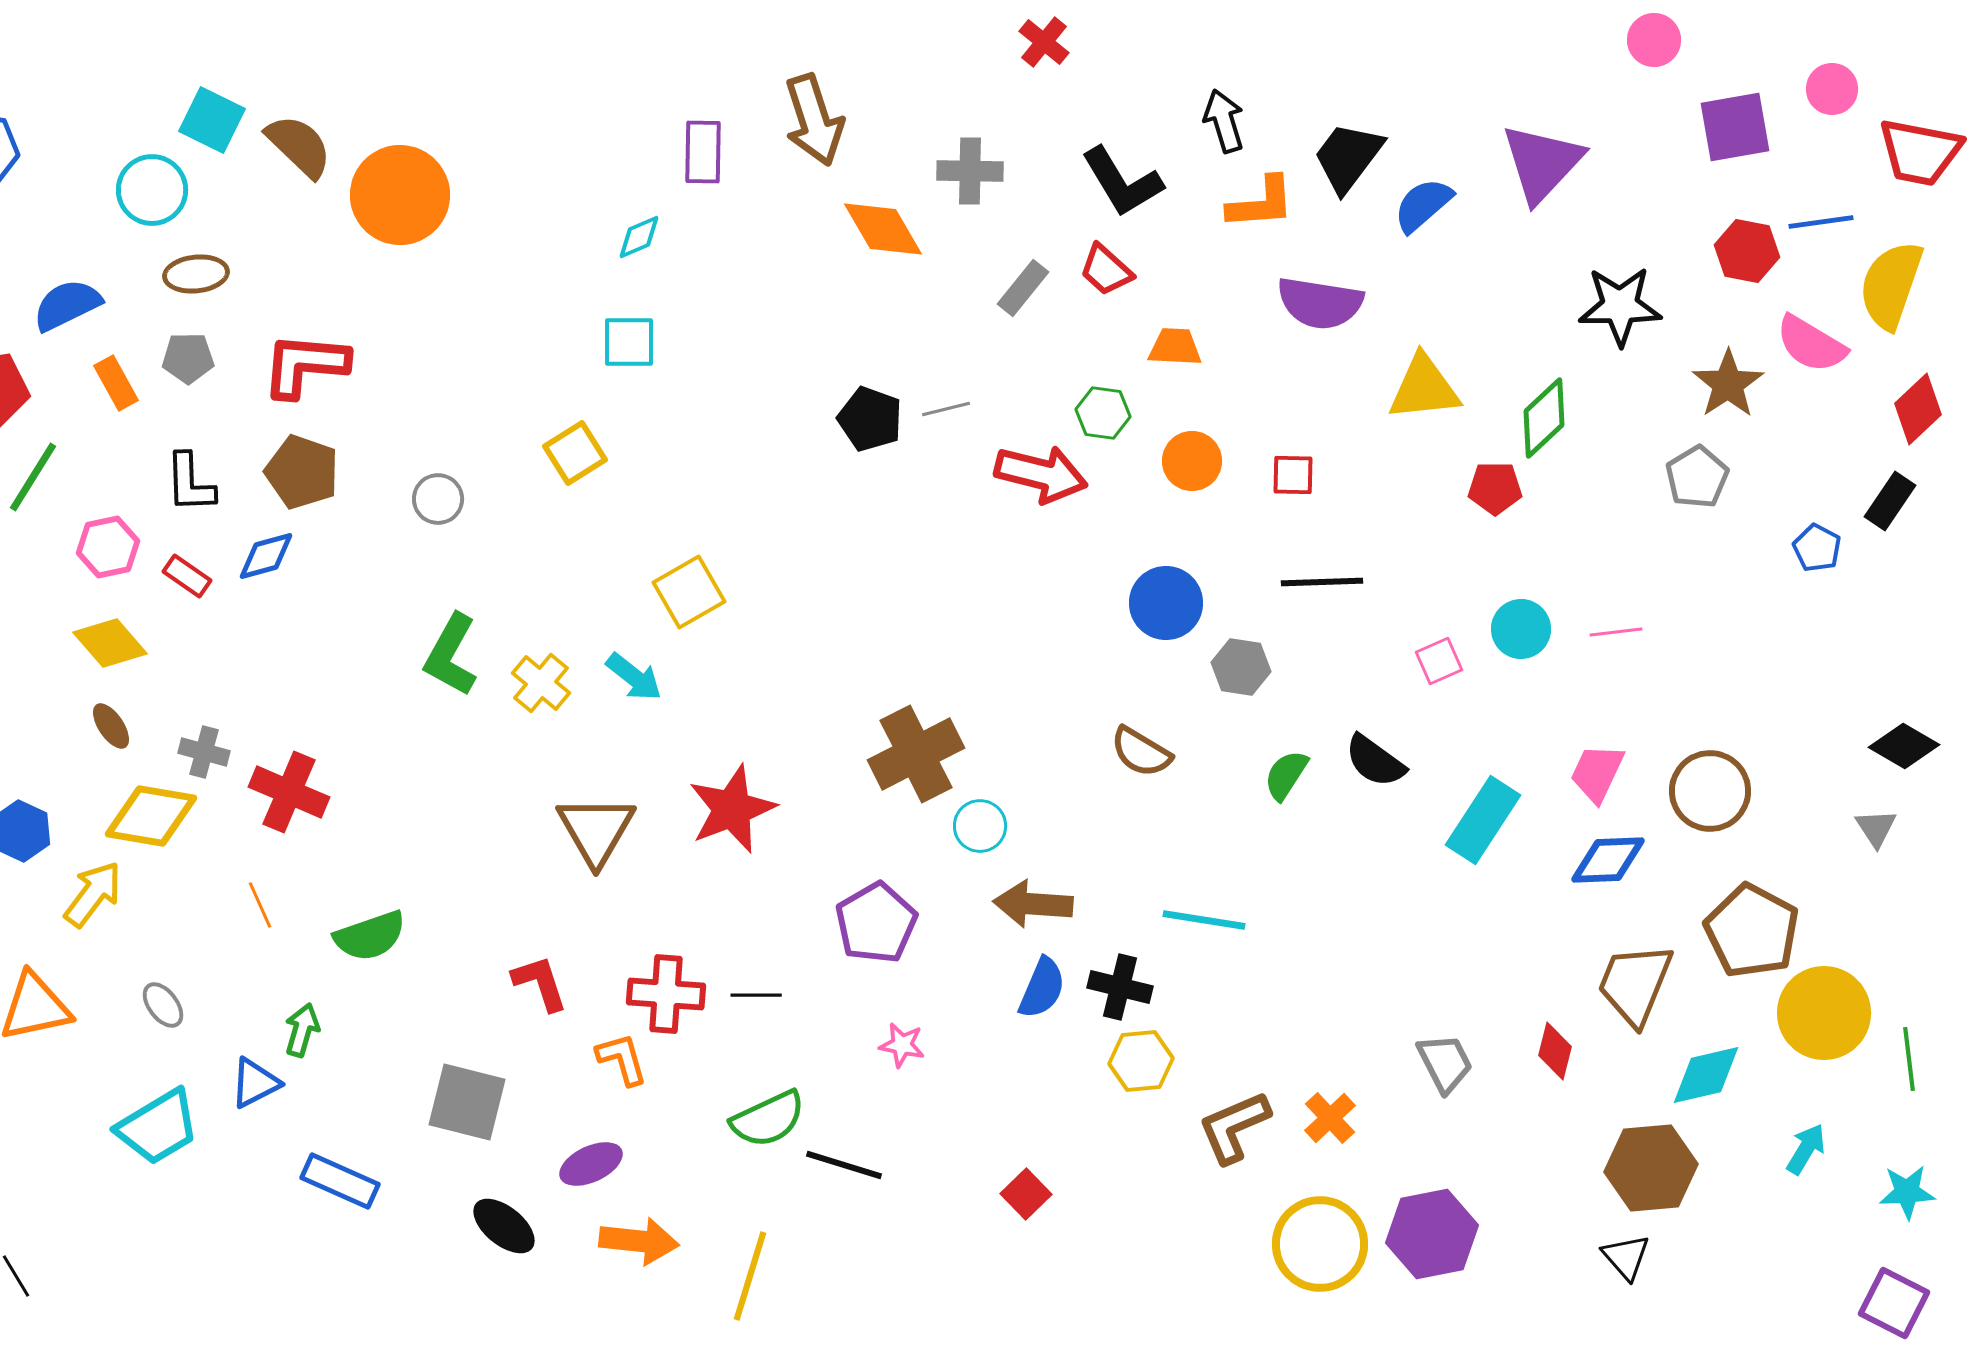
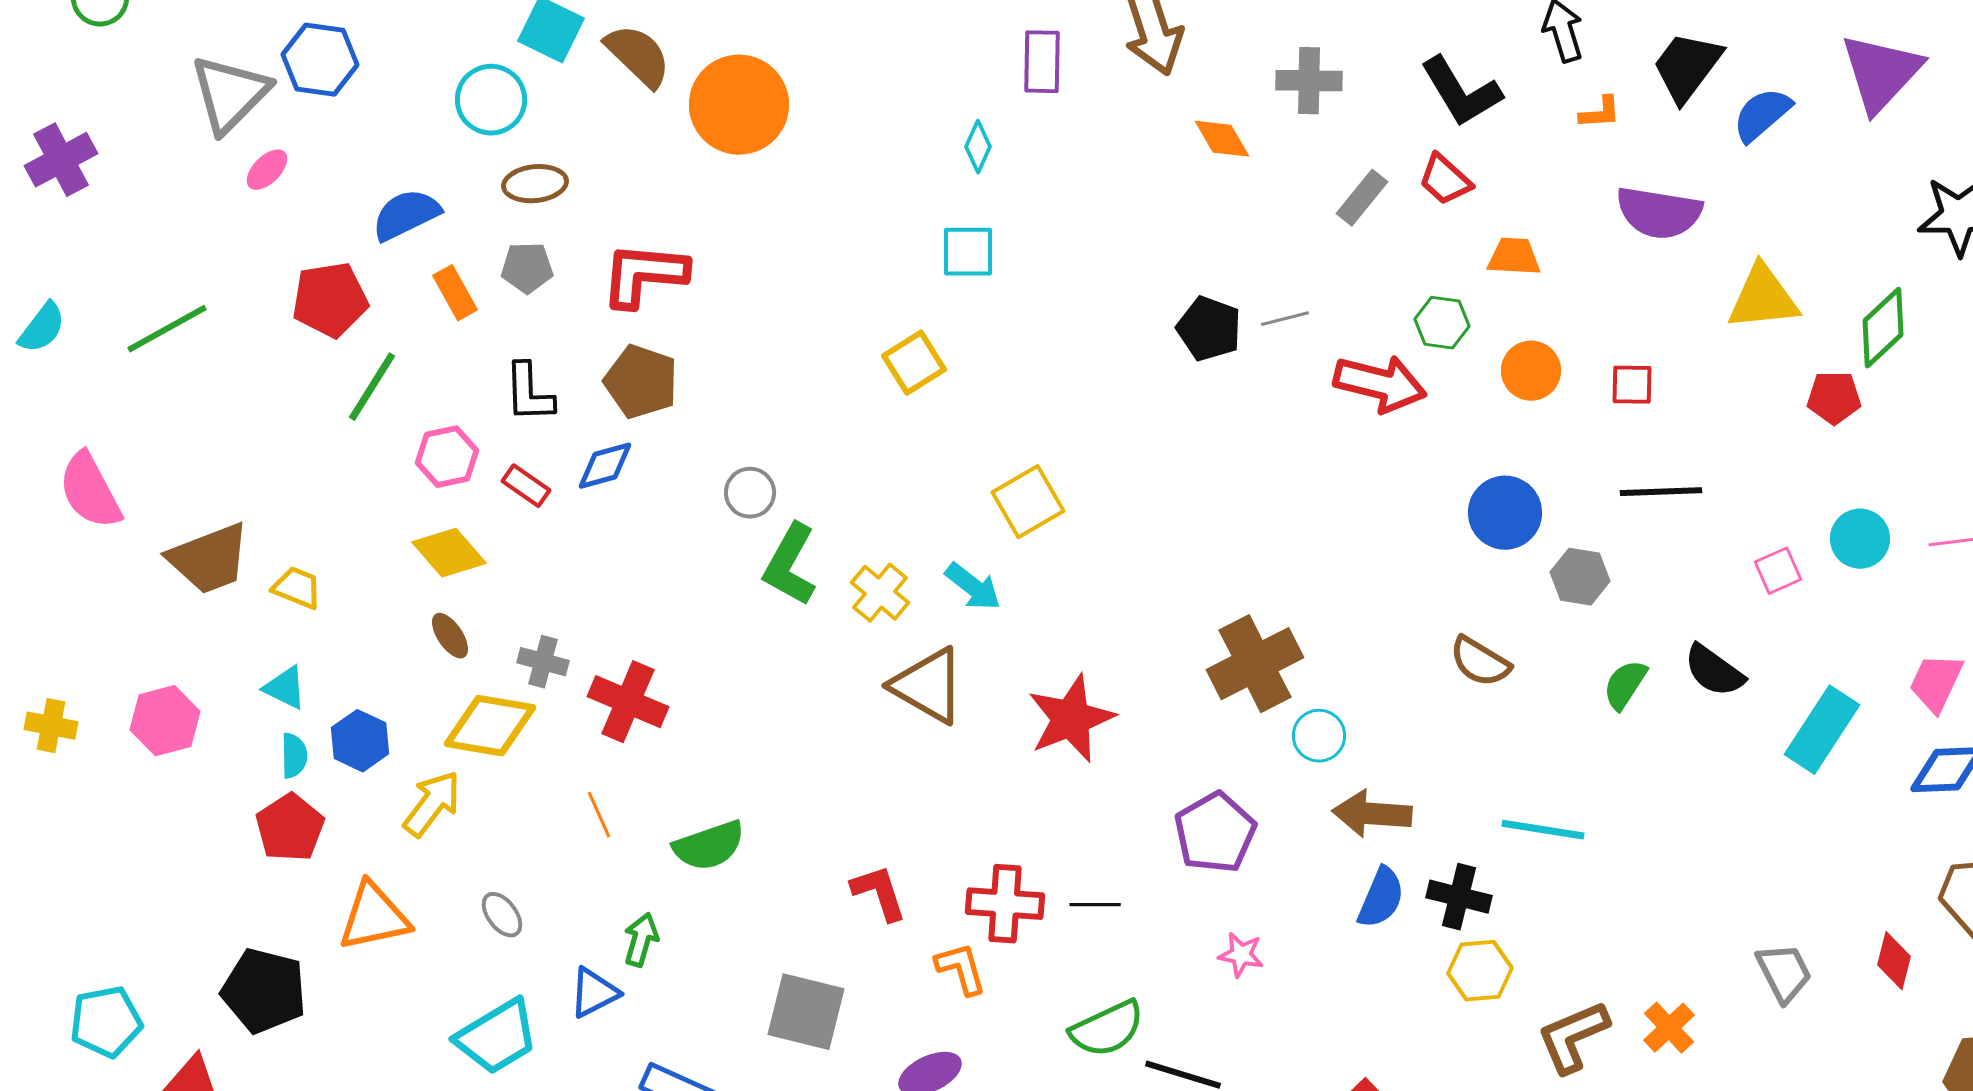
orange L-shape: (1261, 203) -> (1600, 113), size x0.6
orange diamond: (883, 229) -> (1222, 139), size x0.7
cyan diamond: (639, 237) -> (978, 147), turned -42
gray circle: (438, 499) -> (750, 493), moved
brown triangle: (596, 830) -> (928, 686), moved, turned -30

